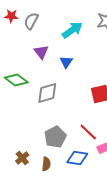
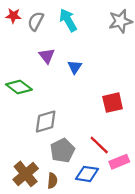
cyan arrow: (72, 30) -> (68, 20), moved, turned -85
gray diamond: (47, 93) -> (46, 122), moved
brown cross: (22, 158) -> (26, 174), size x1.6

